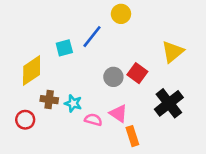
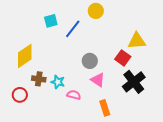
cyan square: (64, 48) -> (51, 21), moved
yellow triangle: (173, 52) -> (137, 41), turned 36
red square: (137, 73) -> (123, 58), moved
pink triangle: (118, 113) -> (98, 80), moved

